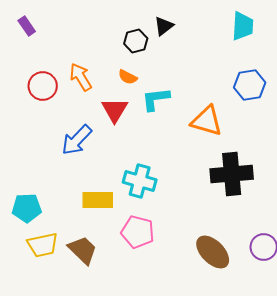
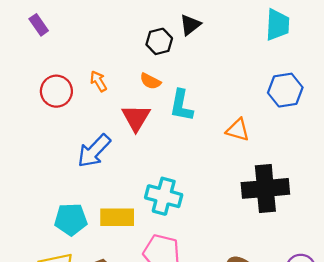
orange arrow: (81, 77) -> (98, 81), size x0.7
cyan L-shape: (156, 99) -> (181, 106), turned -72
orange triangle: (207, 121) -> (238, 130), size x0.7
cyan pentagon: (27, 208) -> (71, 219), moved

